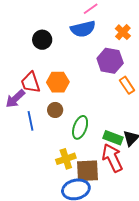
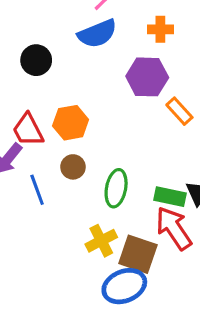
orange cross: (123, 32) -> (160, 29), turned -35
brown square: (87, 171) -> (138, 254), turned 30

